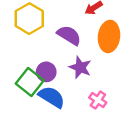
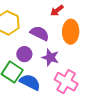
purple circle: (46, 72) -> (24, 54), moved
pink cross: (98, 100) -> (66, 82), size x1.6

